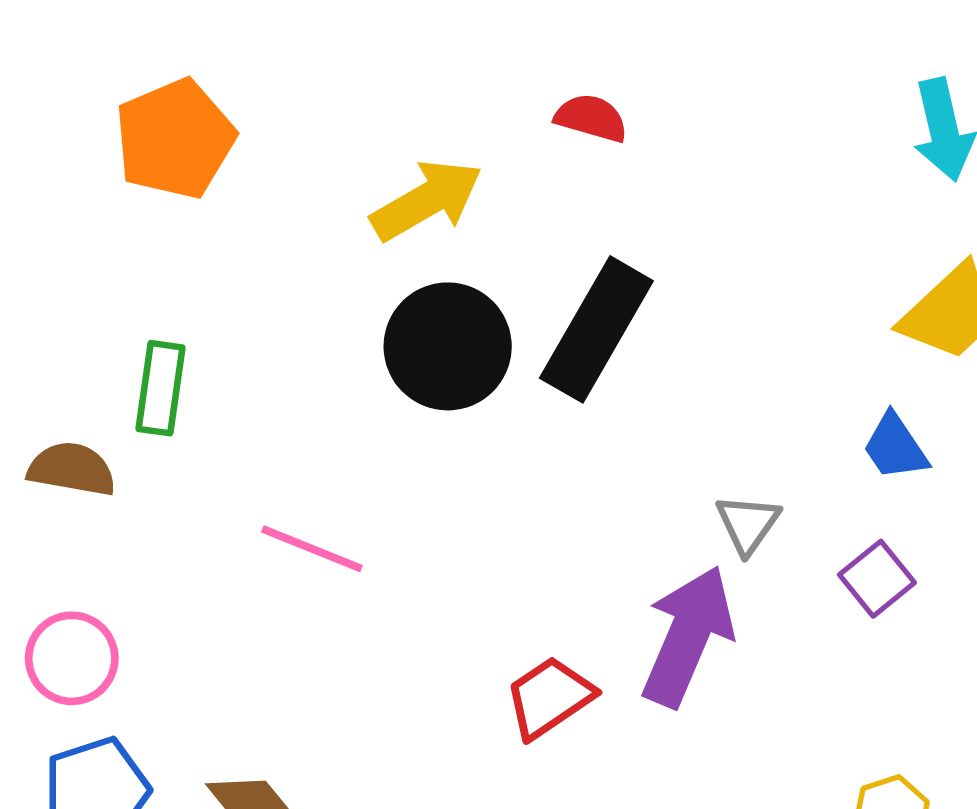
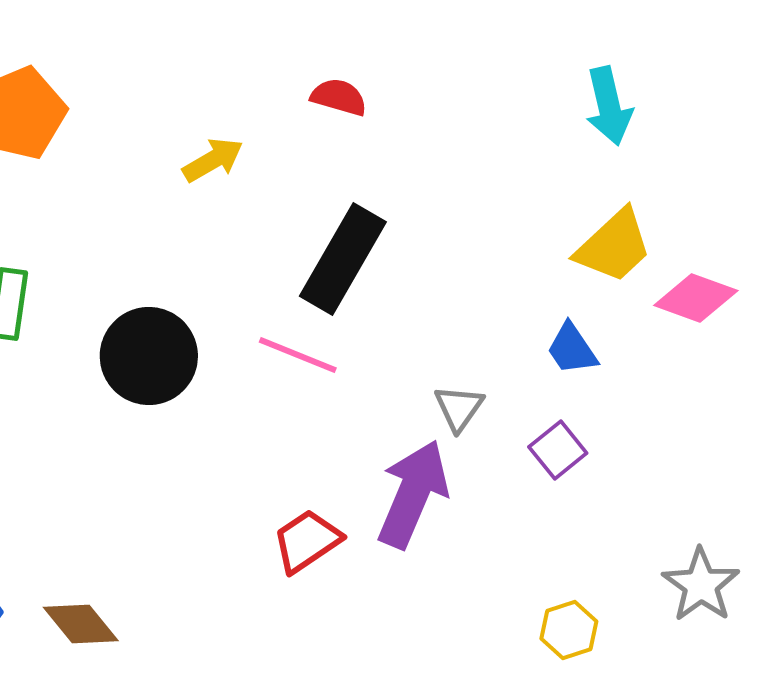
yellow arrow: (427, 200) -> (213, 160), size x0.7
black circle: (448, 346) -> (149, 356), moved
pink line: (312, 549) -> (298, 355), moved

